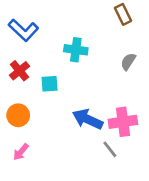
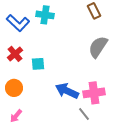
cyan cross: (76, 50) -> (45, 15), moved
gray semicircle: (128, 62) -> (98, 47), size x1.6

